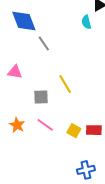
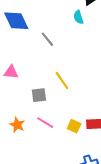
gray line: (44, 44) -> (47, 39), moved

